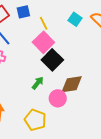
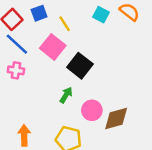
pink square: (43, 42) -> (53, 47), moved
brown diamond: (72, 84) -> (116, 119), moved

